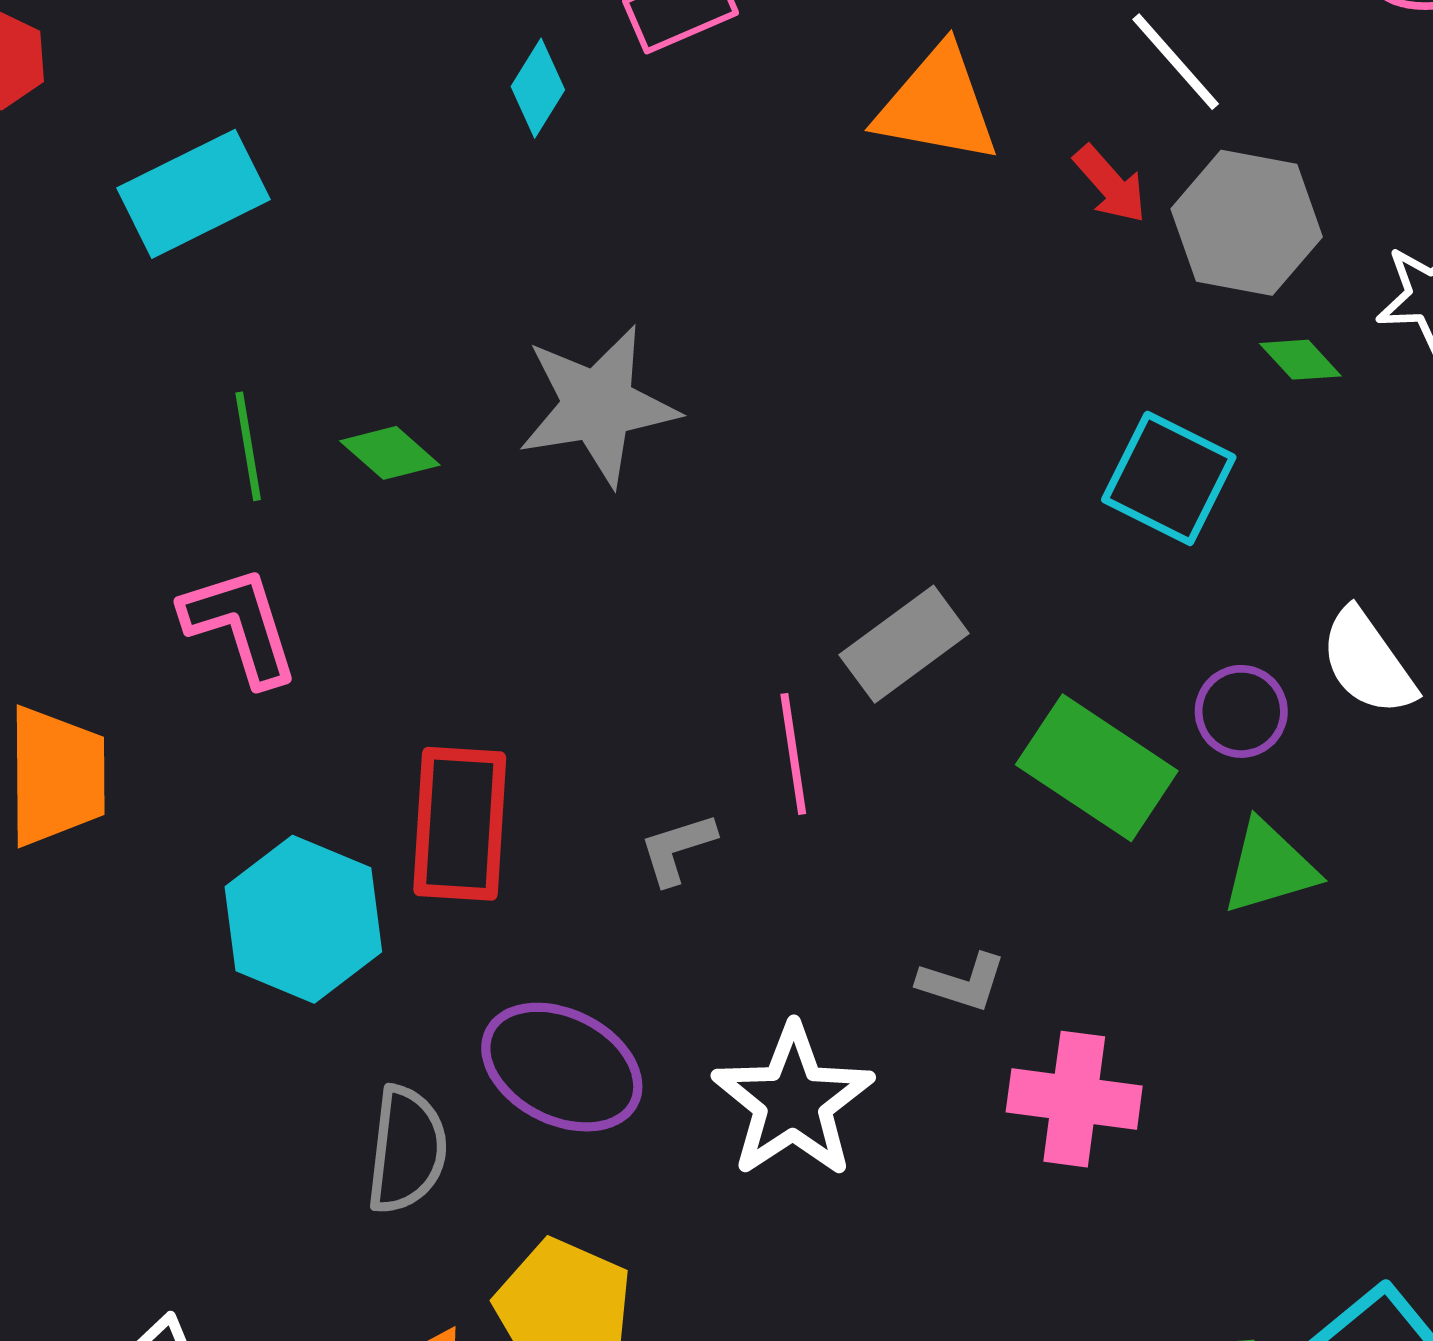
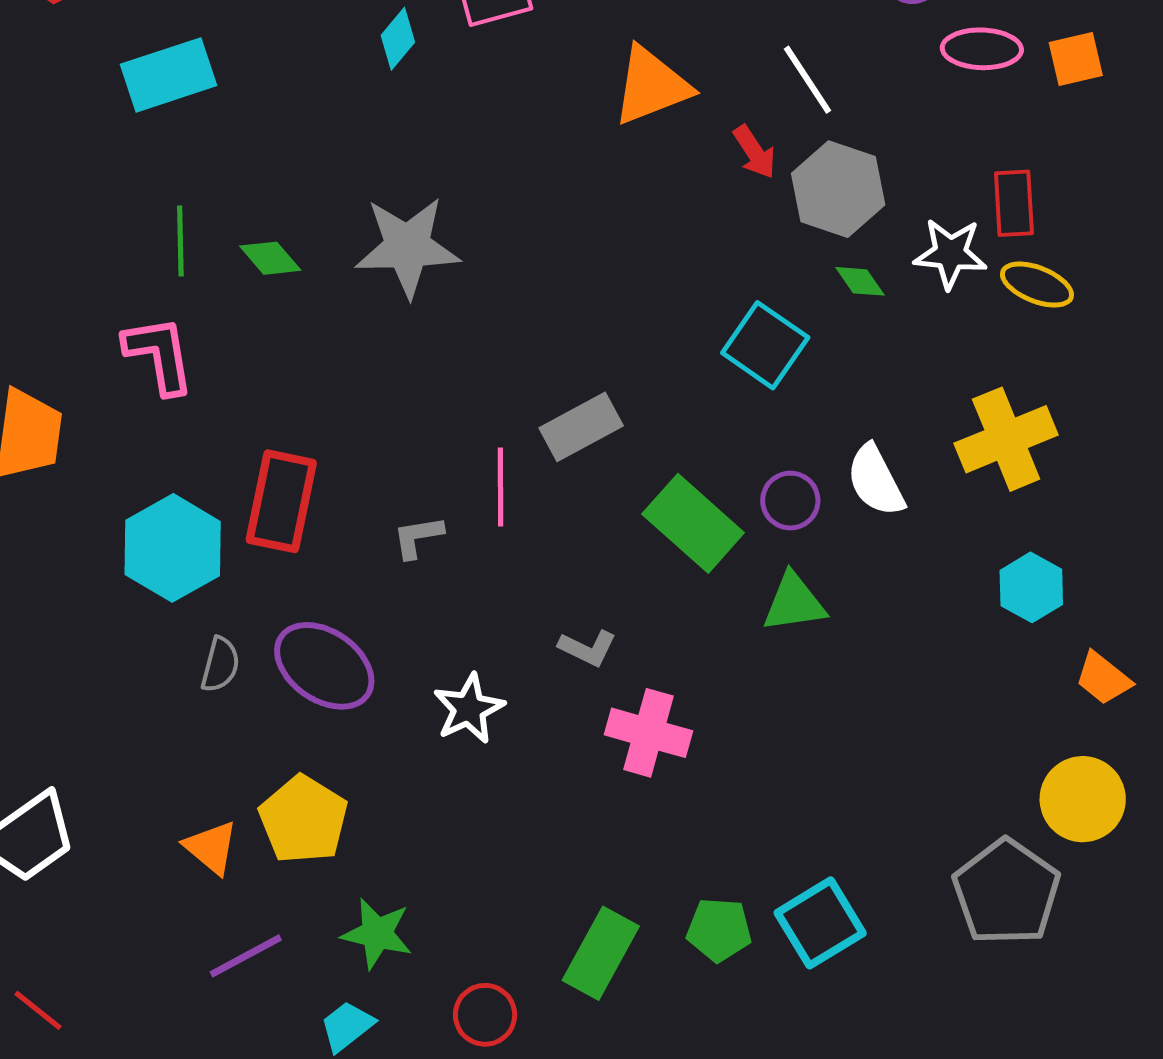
orange triangle: (937, 105) -> (651, 86), turned -40
white star: (793, 1101) -> (469, 709), size x0.7
gray semicircle: (407, 1150) -> (220, 665), moved, size x0.7

